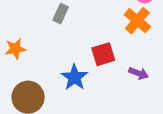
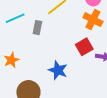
red square: (103, 54) -> (84, 47), moved

